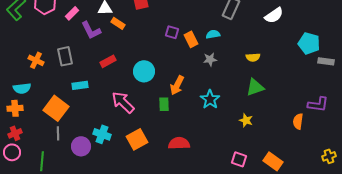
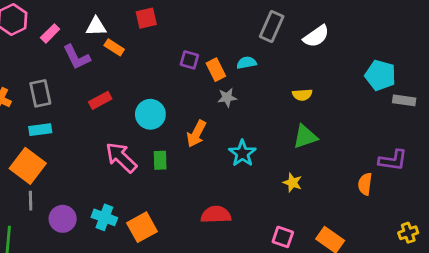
white semicircle: (274, 15) -> (316, 36), moved
gray star: (210, 59) -> (227, 98), moved
cyan rectangle: (80, 85) -> (40, 130), moved
green rectangle: (164, 104) -> (160, 160), moved
cyan cross: (102, 134) -> (104, 217), moved
orange square: (137, 139) -> (142, 227), moved
red semicircle: (179, 143) -> (216, 215), moved

